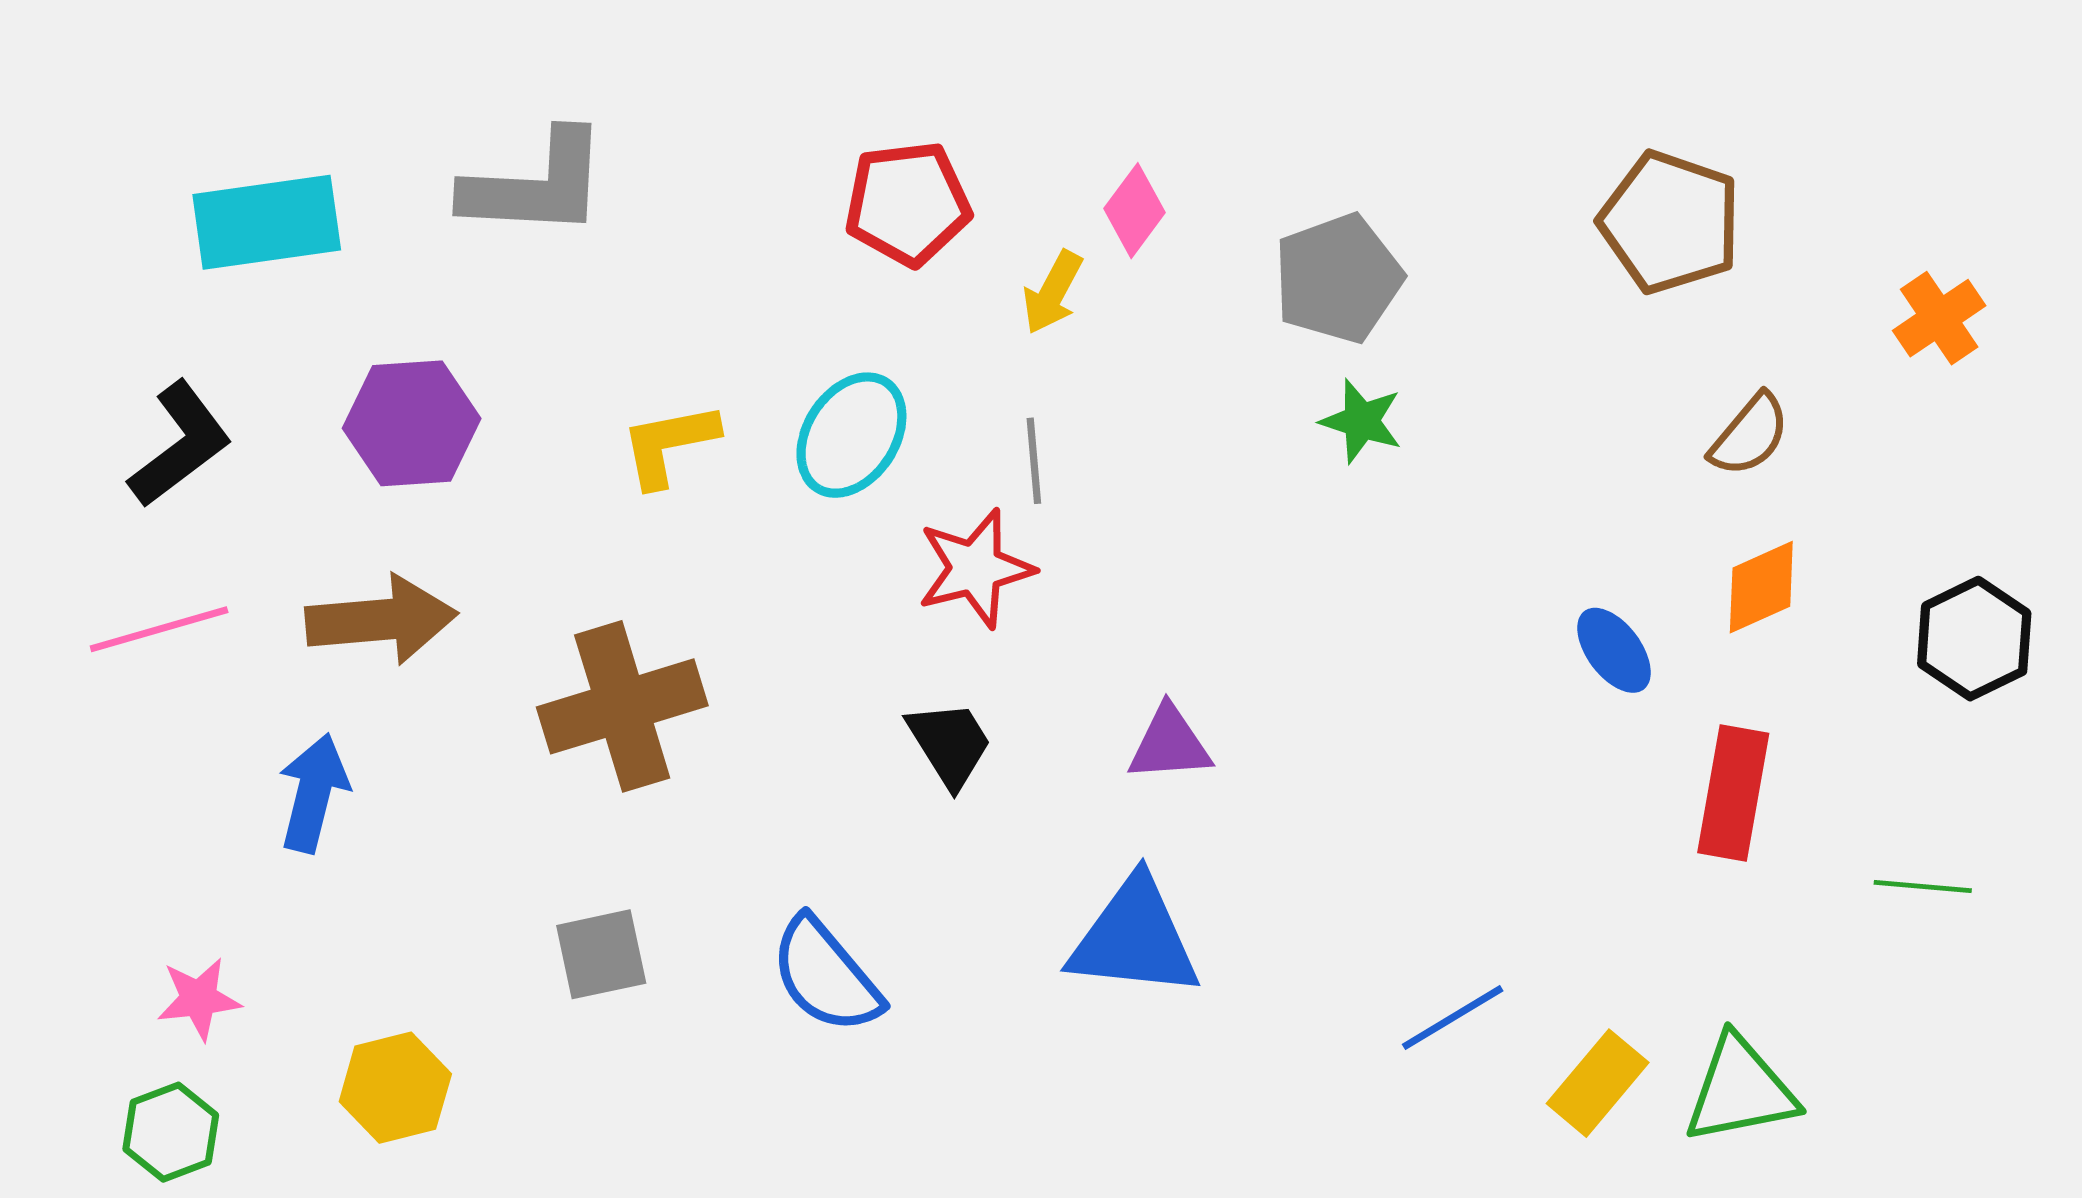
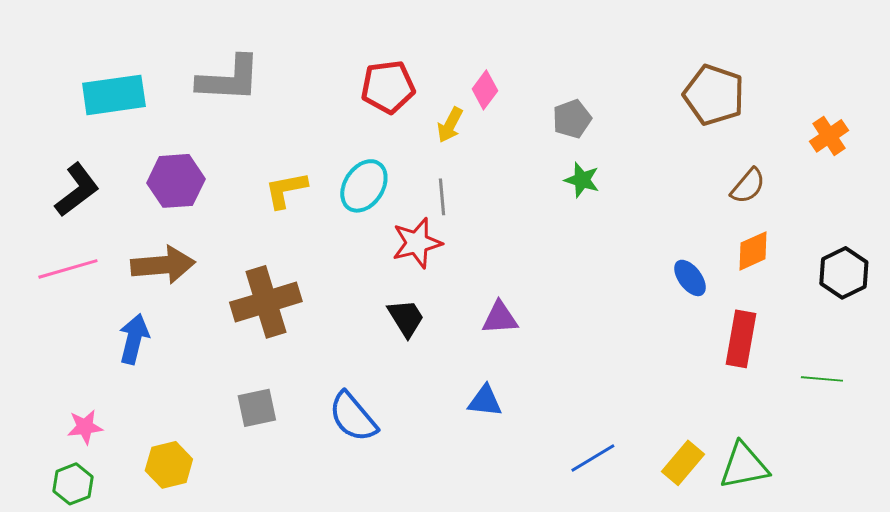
gray pentagon: (1338, 278) -> (572, 119), size x0.7
blue triangle: (1134, 938) -> (485, 401), size x0.6
blue line: (1453, 1018) -> (593, 458), moved

